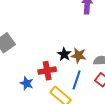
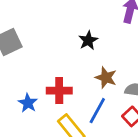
black star: (64, 54) -> (88, 40), moved

